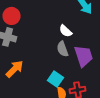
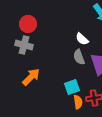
cyan square: (56, 79) -> (72, 87), turned 35

